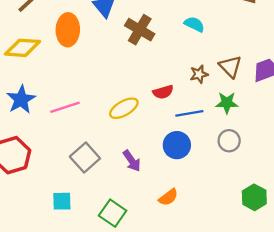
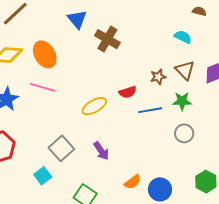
cyan semicircle: (194, 24) -> (183, 37), moved
orange ellipse: (68, 30) -> (45, 54), moved, turned -32
pink line: (65, 107) -> (43, 87), moved, turned 35
blue circle: (177, 145) -> (160, 189), moved
cyan square: (62, 201) -> (43, 176), moved, turned -36

